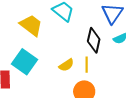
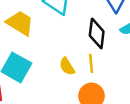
yellow semicircle: (66, 65) -> (67, 66), turned 98

